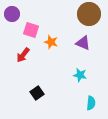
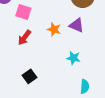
orange star: (51, 42) -> (54, 29), moved
red arrow: (23, 55) -> (24, 38), moved

